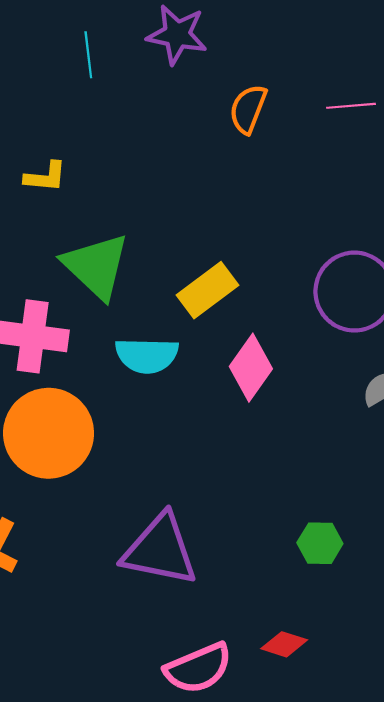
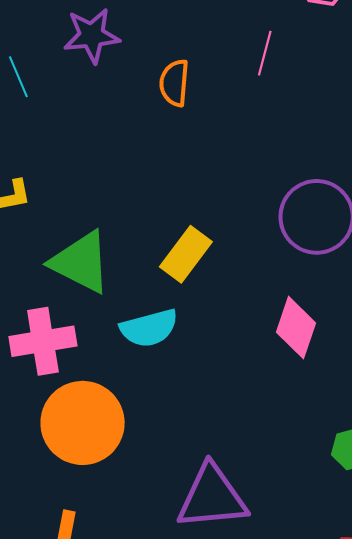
pink line: (351, 106) -> (265, 53), turned -54
pink diamond: (251, 368) -> (296, 328), moved

